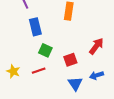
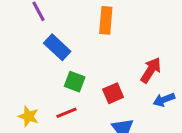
blue rectangle: (35, 27) -> (57, 47), turned -30
blue arrow: (96, 75) -> (164, 100), moved

